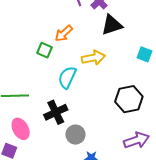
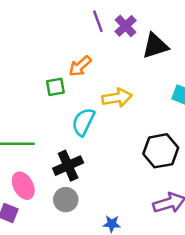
black triangle: (112, 25) -> (155, 46), moved
green square: (45, 50) -> (55, 87), turned -35
gray circle: (75, 135) -> (66, 200), moved

